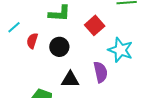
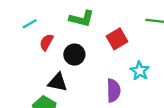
cyan star: (120, 50) -> (140, 71), size x0.7
black triangle: (70, 80) -> (58, 82), moved

